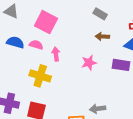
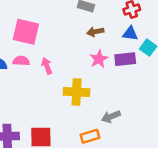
pink star: (89, 63) -> (99, 59), moved
yellow cross: (40, 76) -> (77, 92), moved

